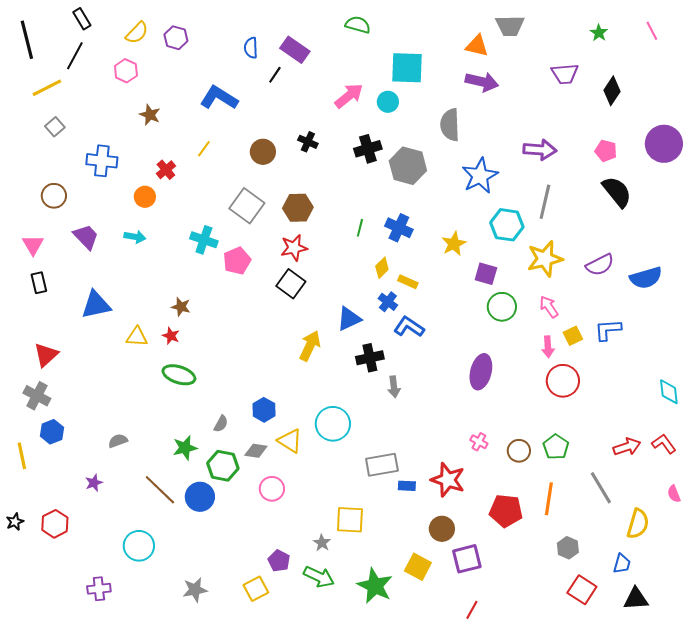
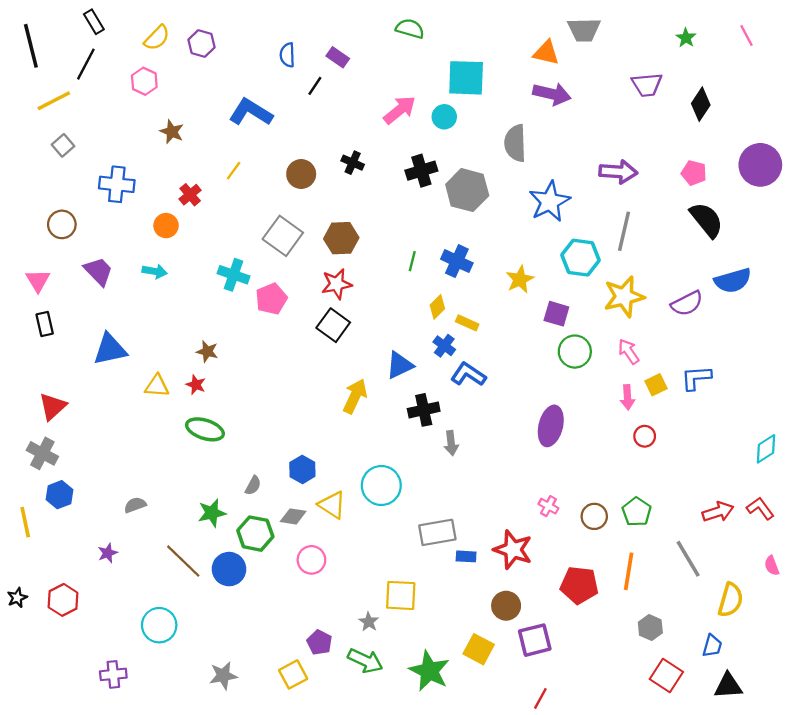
purple rectangle: (295, 50) -> (338, 57), size x0.7
blue semicircle: (646, 278) -> (733, 281), moved
red circle: (563, 381) -> (645, 436), size x0.6
cyan diamond: (669, 392) -> (766, 449), turned 64

